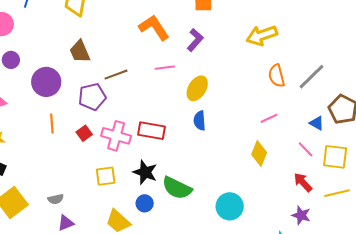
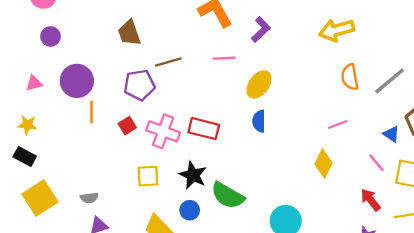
purple circle: (46, 82) -> (77, 81), moved

